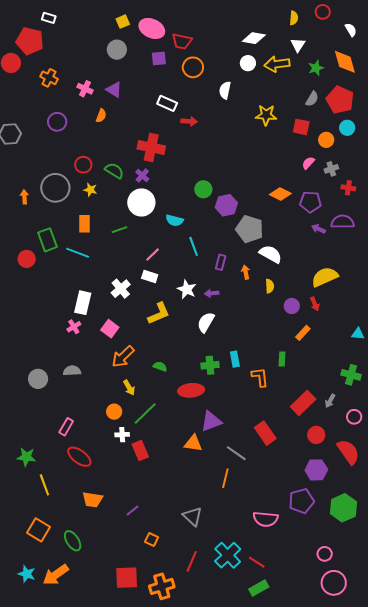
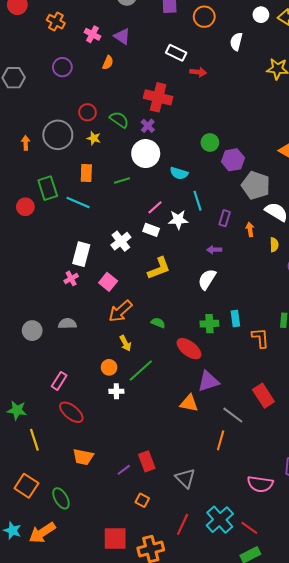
white star: (187, 289) -> (178, 220), moved, turned -30
red ellipse: (191, 390) -> (189, 349), turned 40
red rectangle: (140, 451) -> (147, 461), moved

